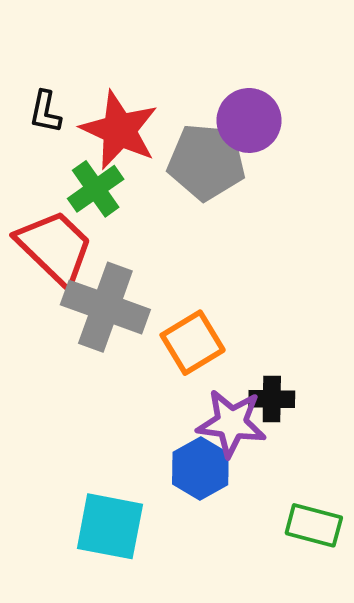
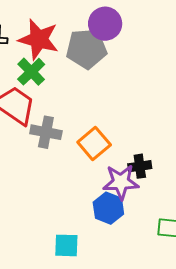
gray cross: (105, 307) -> (46, 132), size x0.7
cyan square: (110, 526) -> (66, 245), size x0.7

